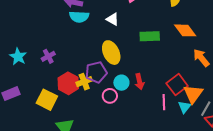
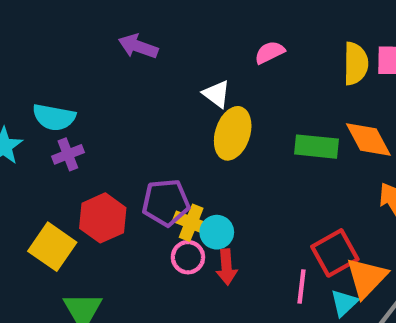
cyan semicircle: (79, 17) -> (54, 117), moved
green rectangle: (150, 36) -> (316, 147), moved
yellow ellipse: (111, 53) -> (233, 133), moved, turned 35
yellow cross: (84, 82) -> (191, 223), moved, turned 35
red arrow: (139, 82) -> (227, 267), moved

